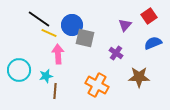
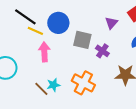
gray square: (85, 38) -> (82, 40), moved
cyan star: (46, 76) -> (53, 85), moved
brown line: (55, 91) -> (41, 89), turned -49

